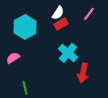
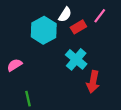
red rectangle: (61, 24) -> (78, 27), moved
cyan hexagon: (25, 27) -> (44, 30), moved

